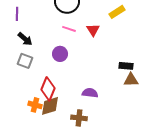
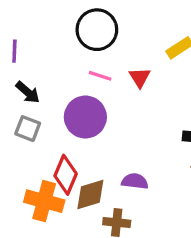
purple circle: (60, 54) -> (85, 117), size x1.6
orange cross: (35, 105) -> (44, 201), size x1.6
brown diamond: (50, 106) -> (90, 194), moved

